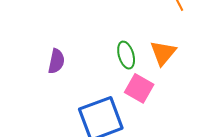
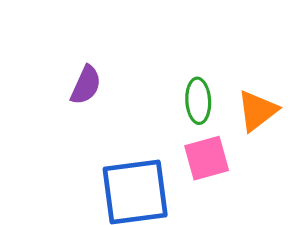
pink square: (139, 88) -> (207, 158), turned 32

